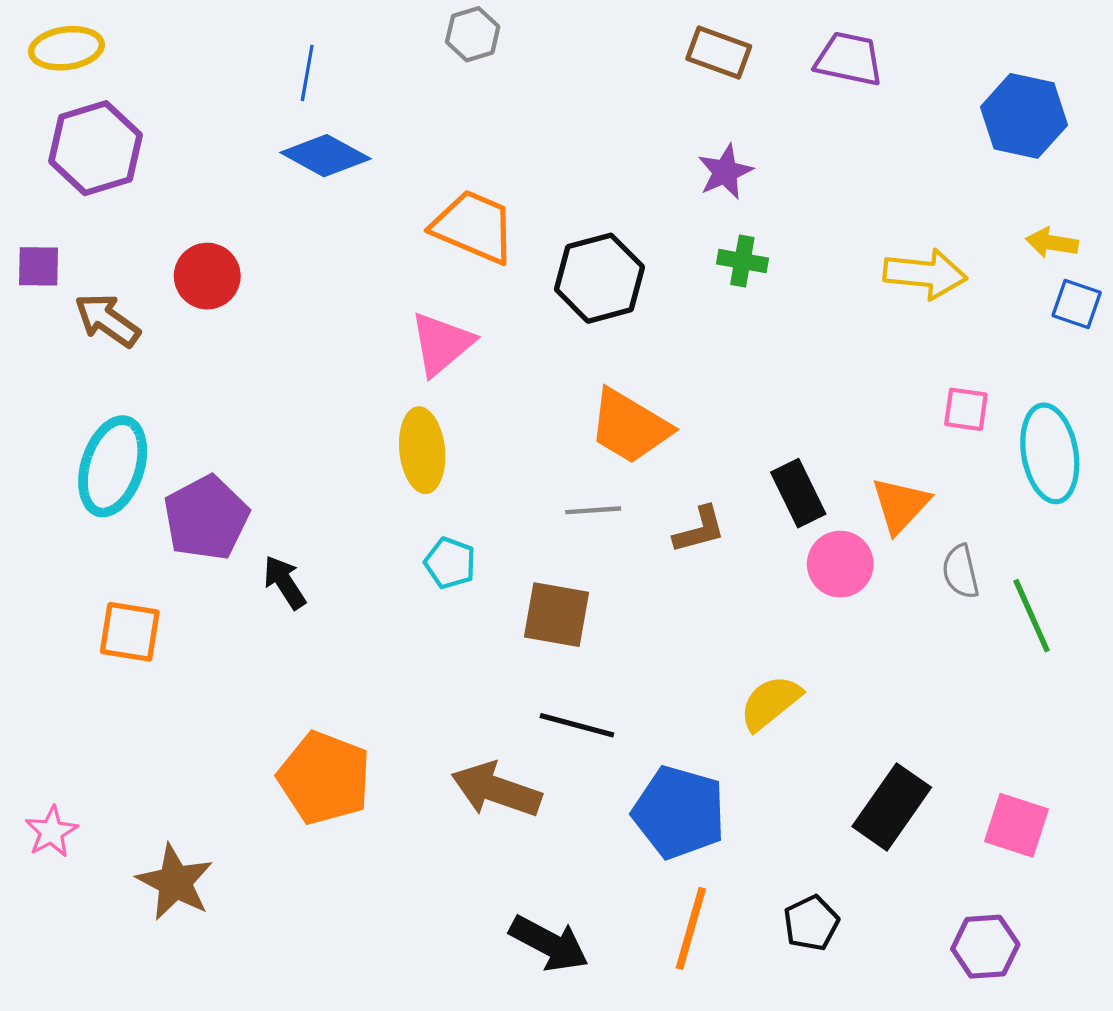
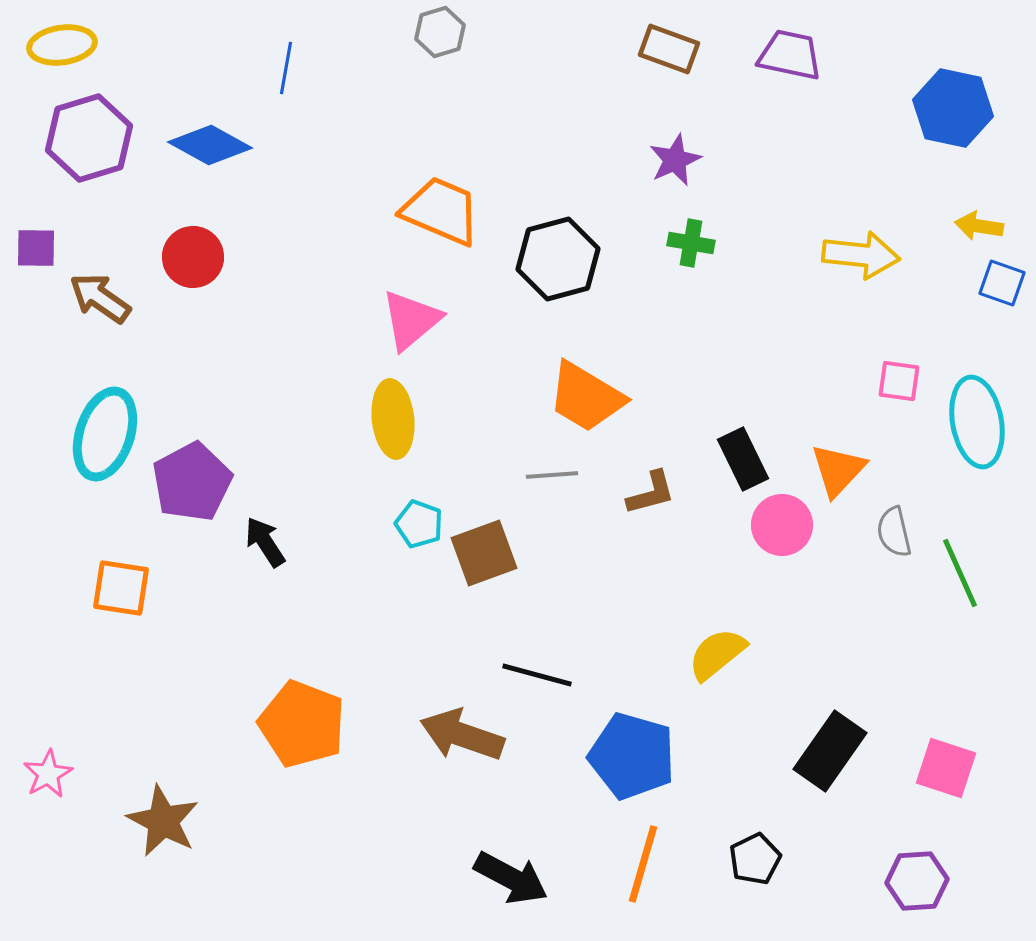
blue diamond: (325, 156) -> (210, 145), moved
brown square: (556, 615) -> (484, 553), moved, turned -30

